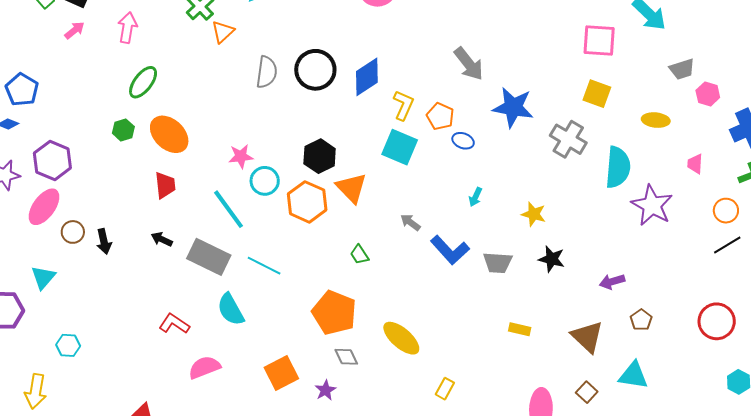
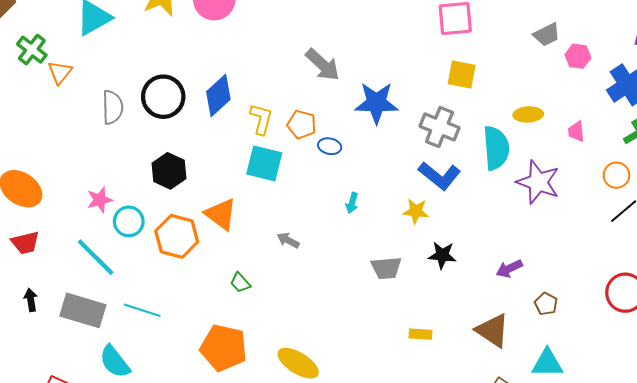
yellow ellipse: (656, 120) -> (528, 114), moved
black hexagon: (320, 156) -> (169, 171), moved
red trapezoid: (165, 185) -> (25, 243), turned 92
black arrow: (162, 239) -> (31, 300), turned 65
blue L-shape: (450, 250) -> (439, 176), moved

